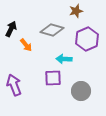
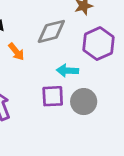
gray diamond: (52, 30) -> (51, 31), turned -30
gray circle: (81, 91) -> (84, 102), moved

